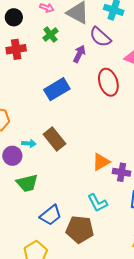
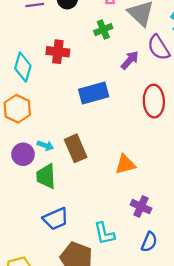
red cross: (16, 49) -> (58, 52), moved
orange triangle: (101, 162) -> (125, 164), moved
green trapezoid: (27, 183) -> (46, 176), moved, turned 85
blue trapezoid: (51, 215) -> (56, 219), moved

